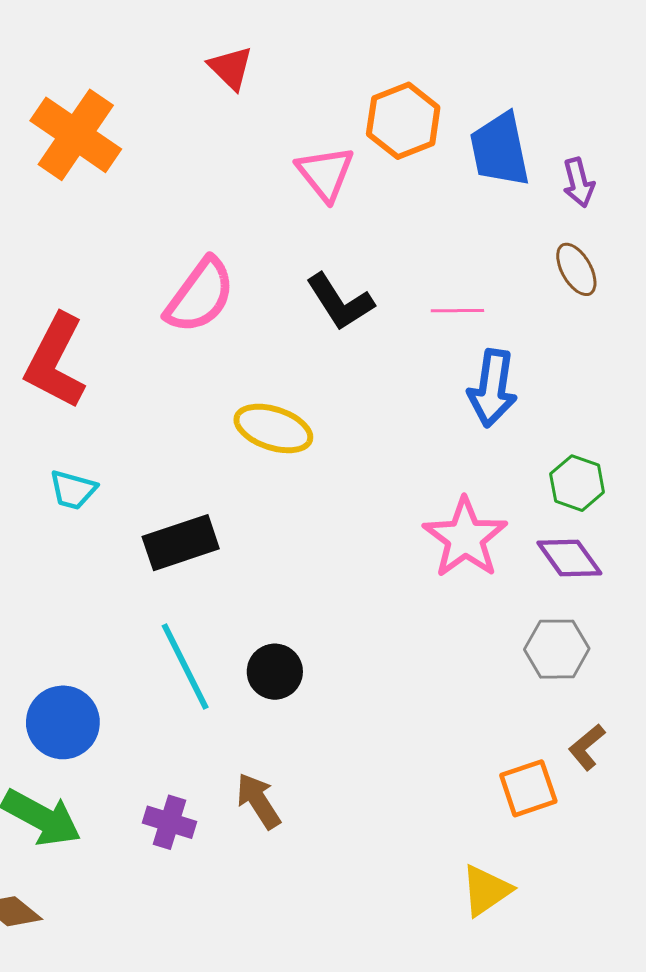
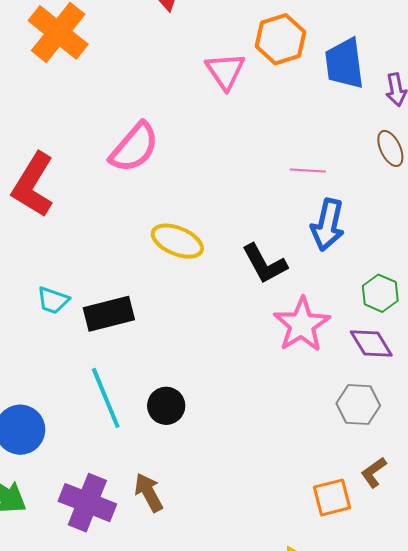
black L-shape: (340, 302) -> (265, 264), moved
cyan trapezoid: (73, 490) -> (53, 300), moved
purple cross: (169, 822) -> (87, 503), size x1.6

